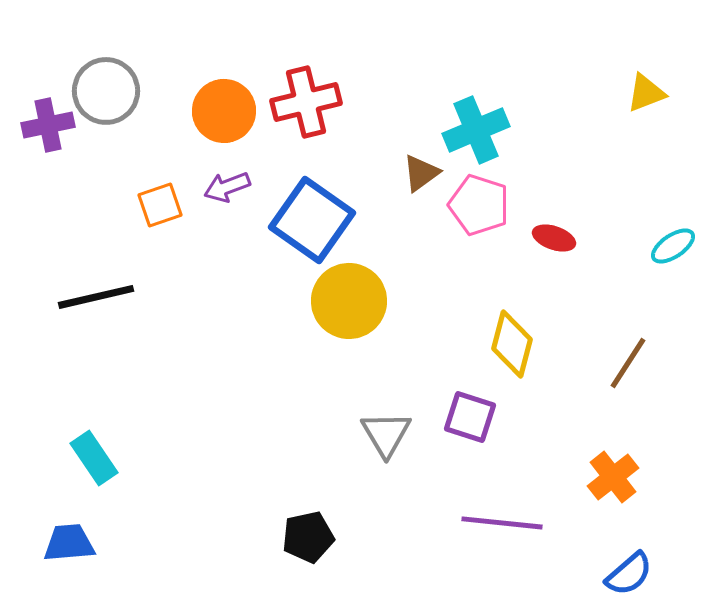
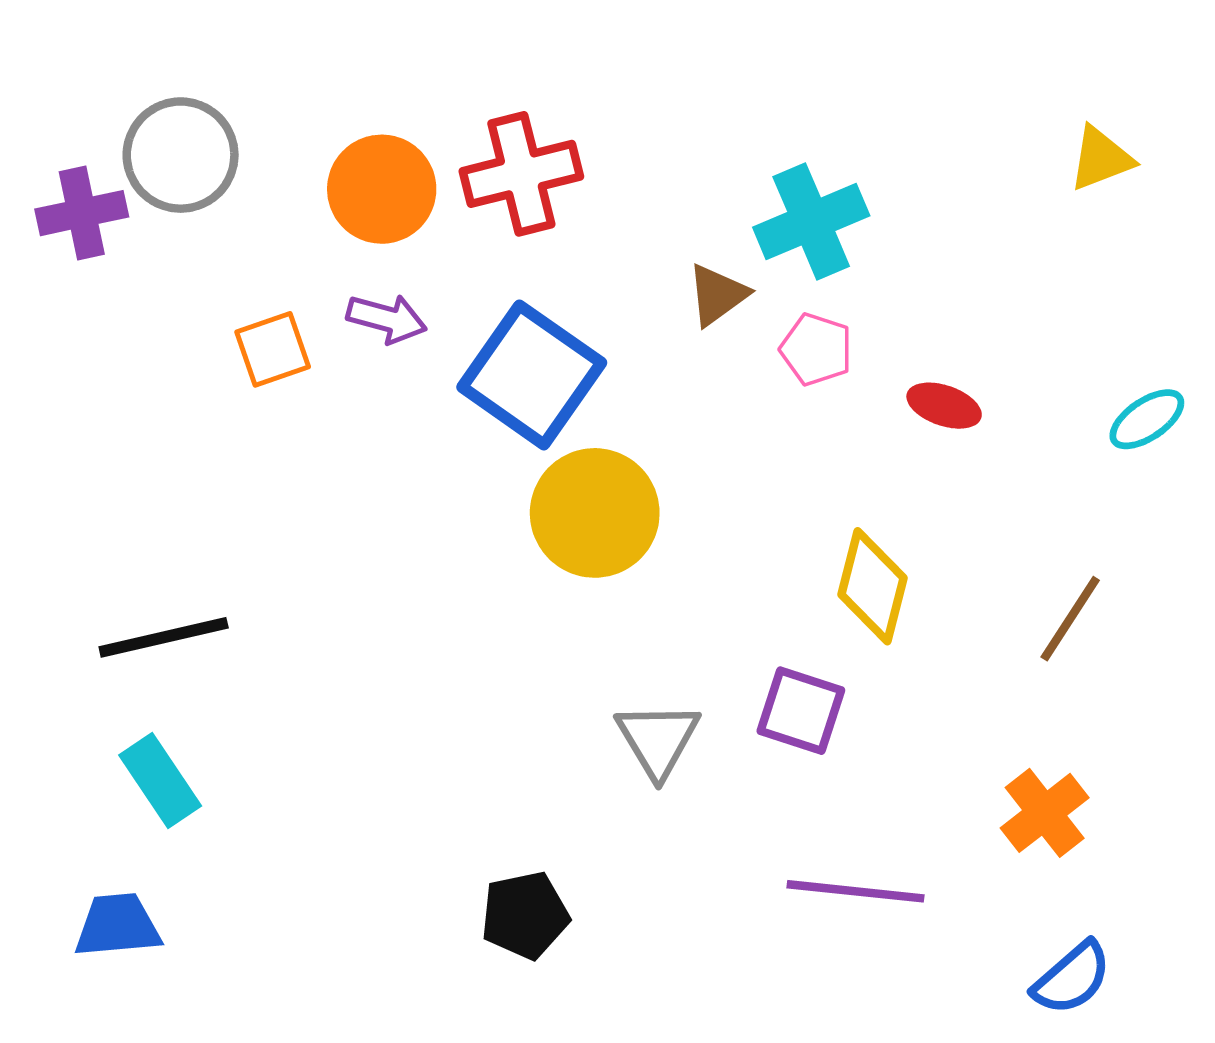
purple arrow: (227, 187) -> (387, 319), turned -144
pink pentagon: (479, 205) -> (816, 349), size x0.7
black line: (96, 297) -> (164, 637), moved

